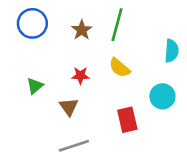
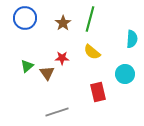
brown triangle: (69, 107) -> (47, 73), moved

